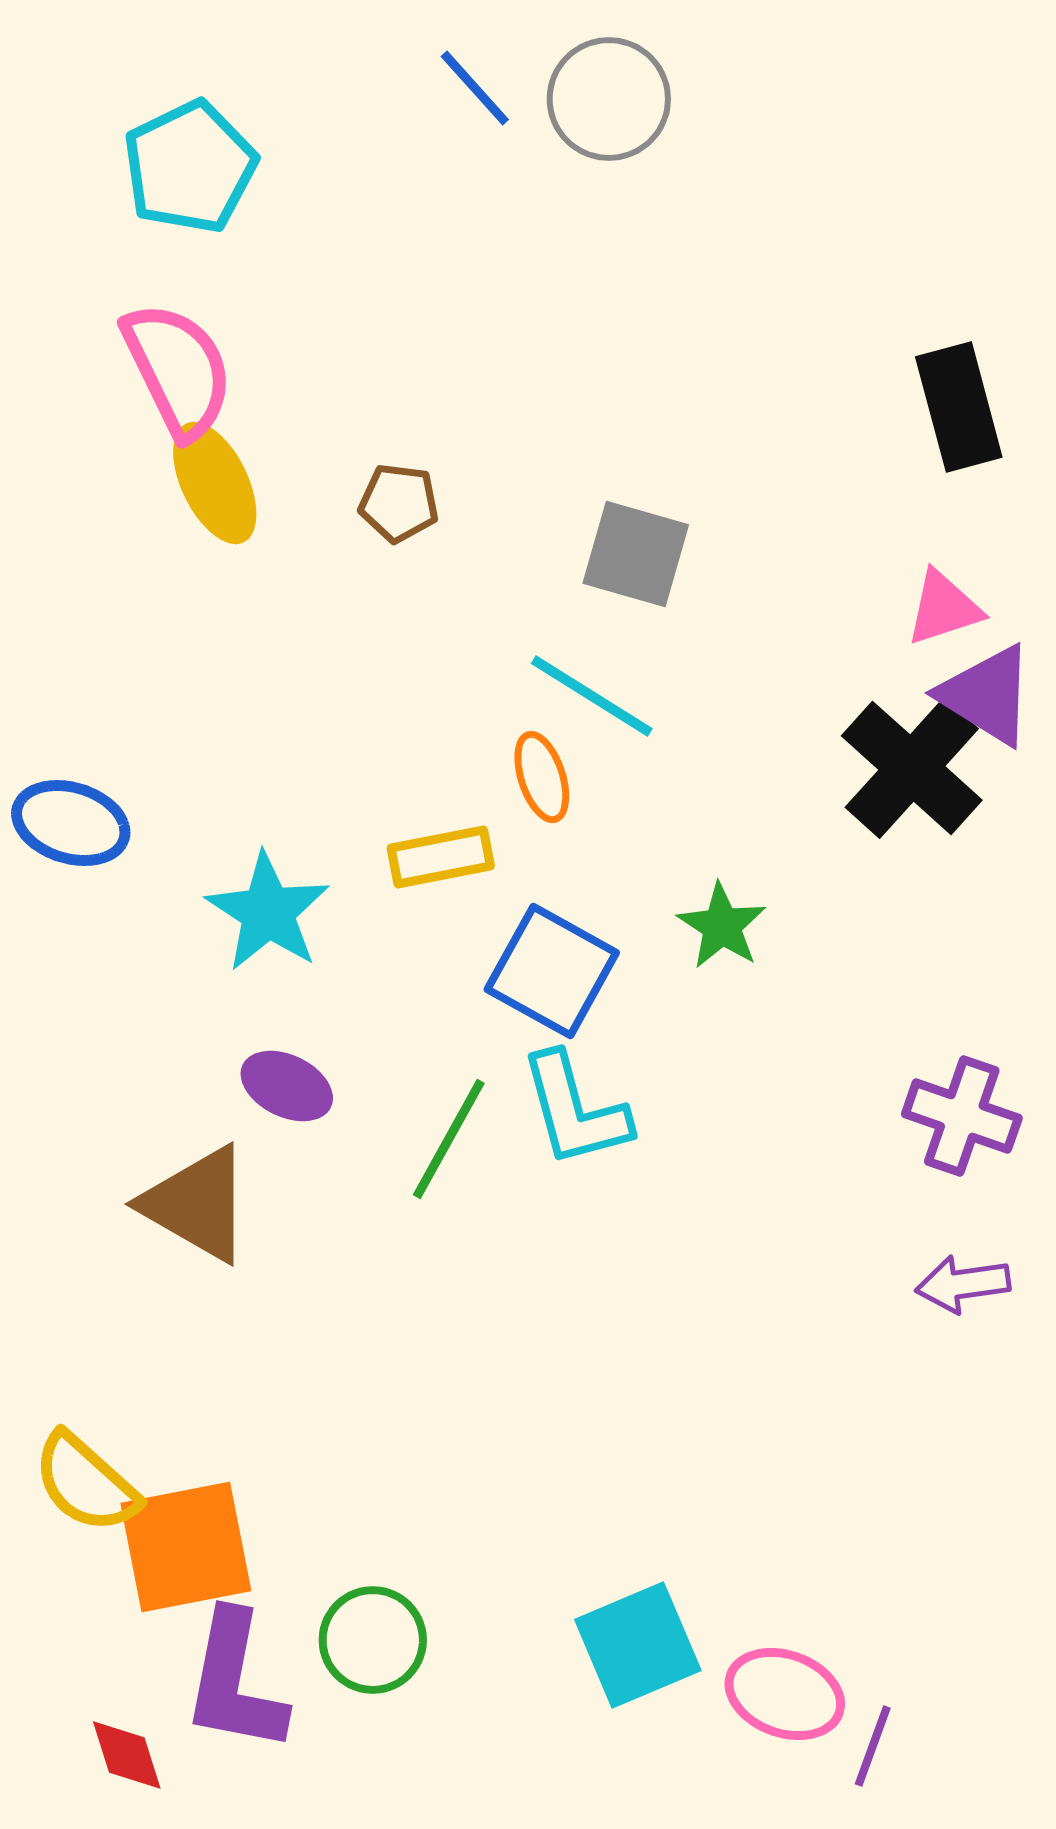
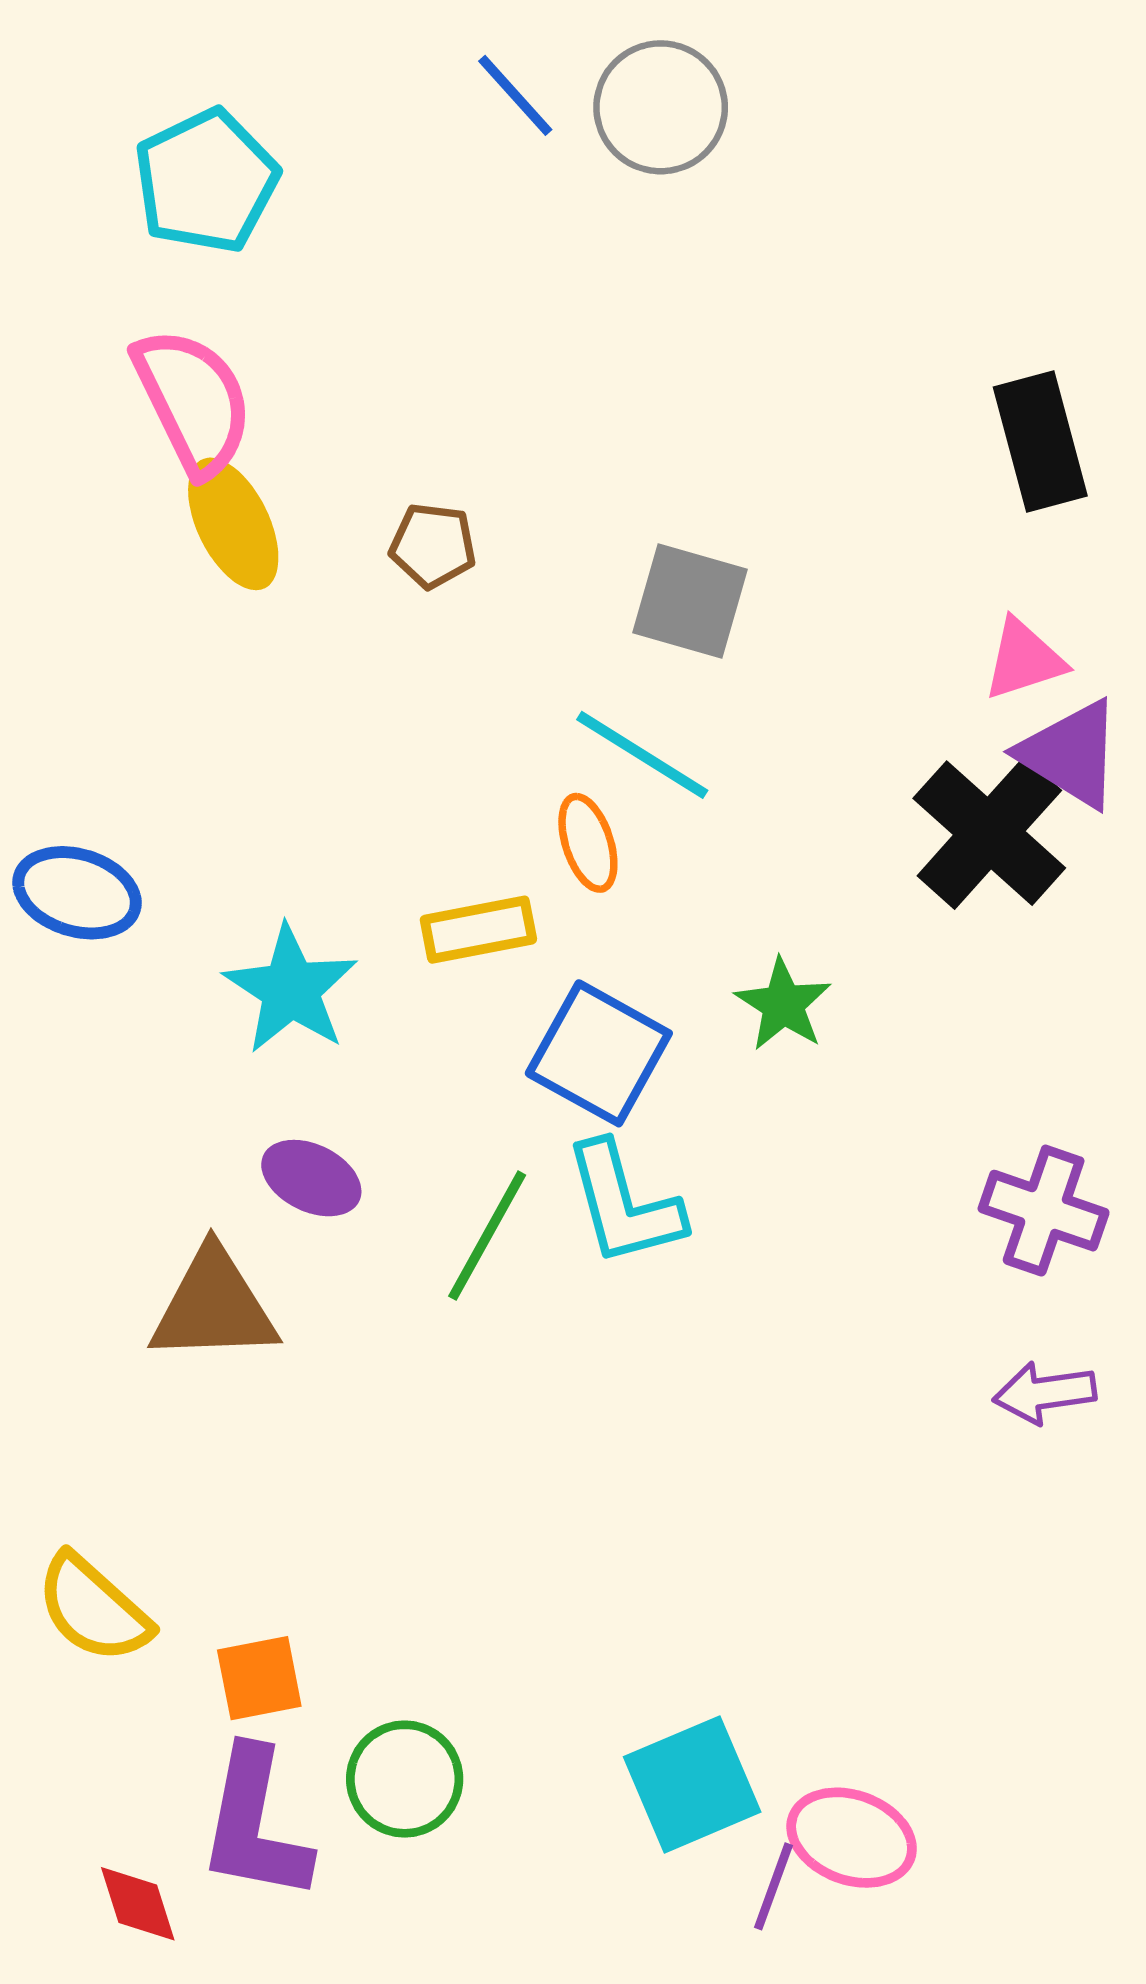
brown triangle: (197, 1204) -> (214, 1306), turned -32
orange square: (186, 1547) -> (259, 1678), moved, size x0.6
purple line: (873, 1746) -> (773, 1886), moved

